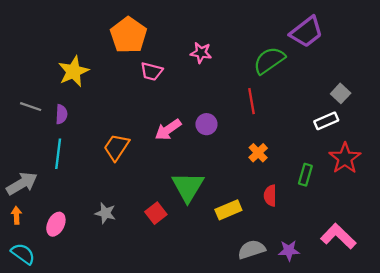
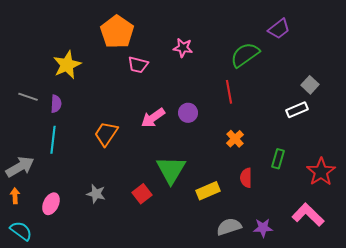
purple trapezoid: (306, 32) -> (279, 29), size x0.7
red star: (345, 158) -> (321, 172), moved

